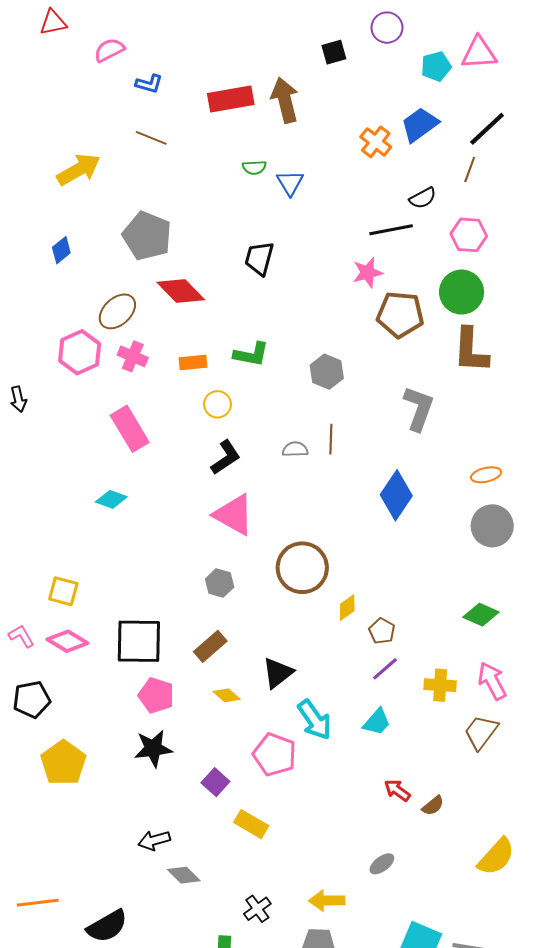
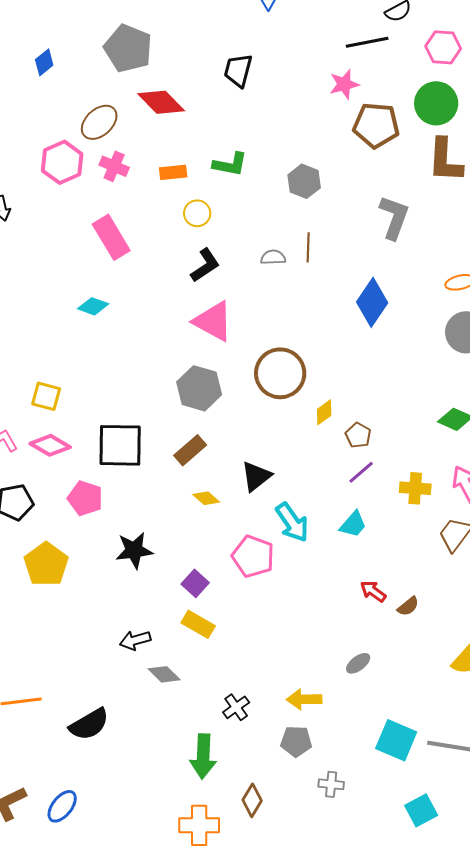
gray hexagon: (220, 583) -> (199, 388), size x1.6
pink pentagon: (156, 695) -> (85, 498), moved
yellow rectangle: (251, 824) -> (198, 624), moved

